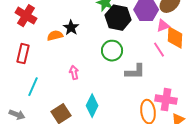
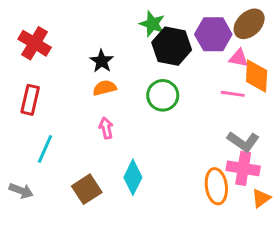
pink triangle: (163, 26) -> (239, 58), turned 32
orange semicircle: (55, 36) -> (105, 88), moved
pink line: (159, 50) -> (233, 94), turned -49
gray L-shape: (135, 72) -> (243, 142), moved, turned 35

